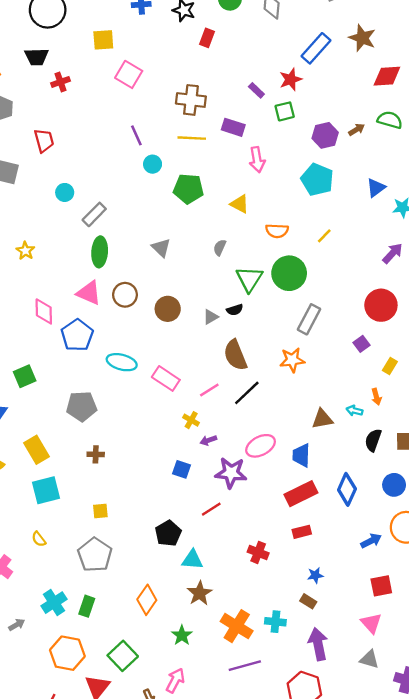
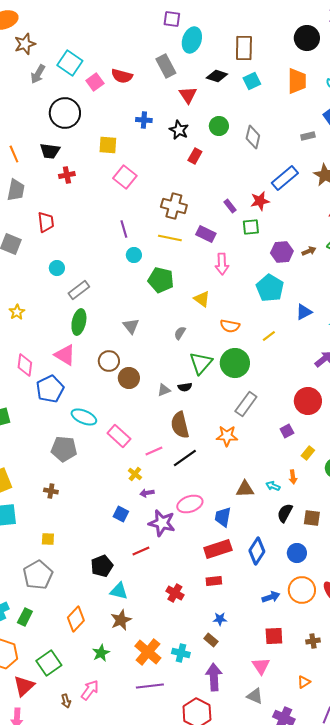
blue triangle: (376, 188) -> (304, 312), moved
brown circle: (125, 295) -> (109, 361), moved
gray pentagon: (82, 406) -> (64, 449), moved

